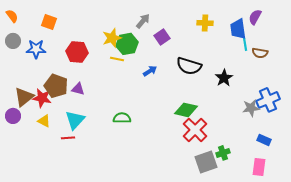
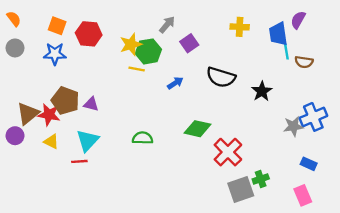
blue star: (36, 49) -> (55, 54), moved
red hexagon: (77, 52) -> (89, 34), moved
green diamond: (186, 110) -> (197, 129), moved
pink rectangle: (259, 167) -> (303, 195), turned -30

